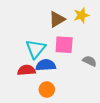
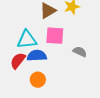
cyan triangle: (36, 49) -> (27, 40), turned 45
red semicircle: (26, 70) -> (18, 61), turned -48

